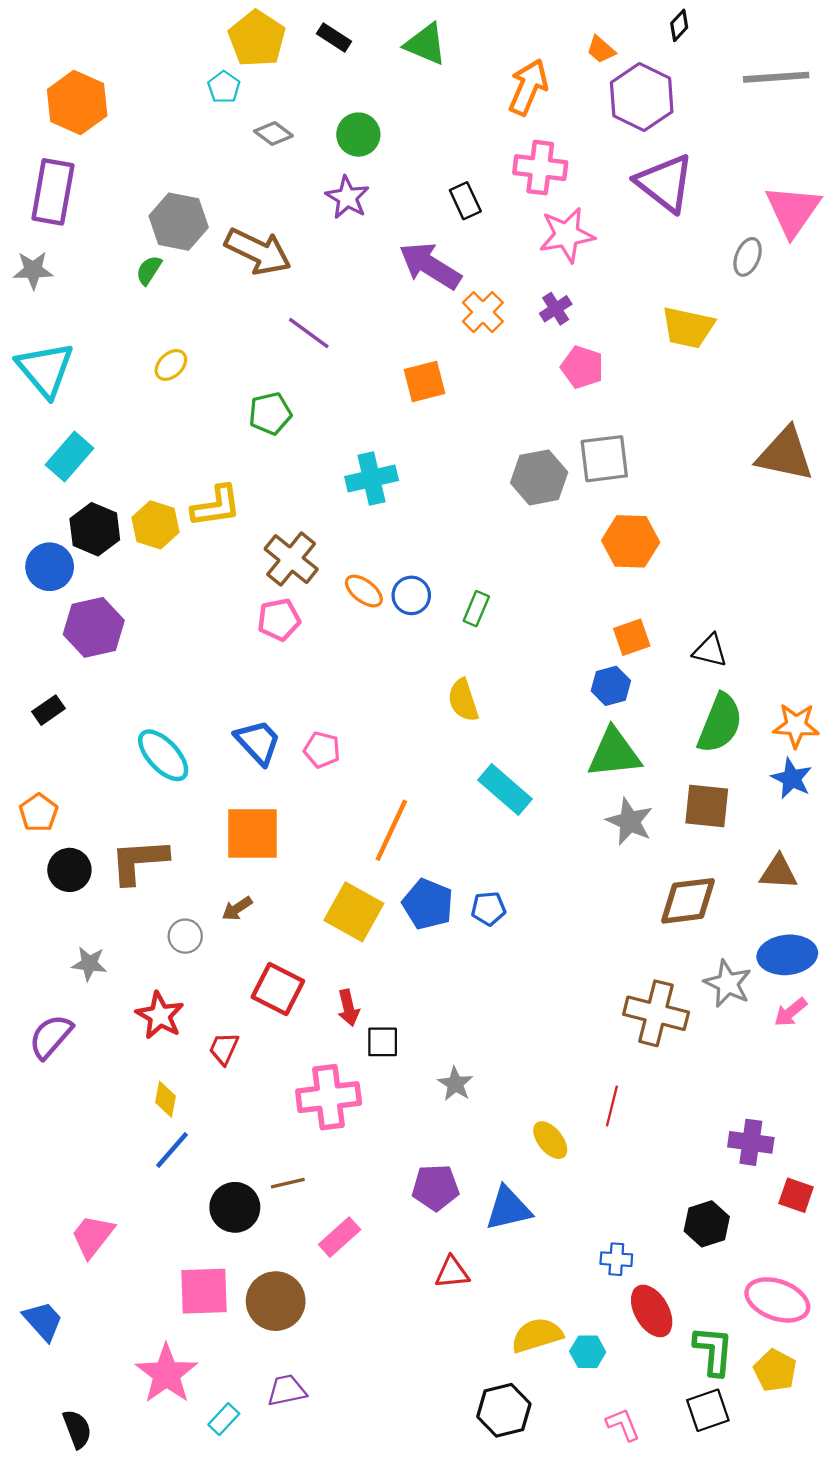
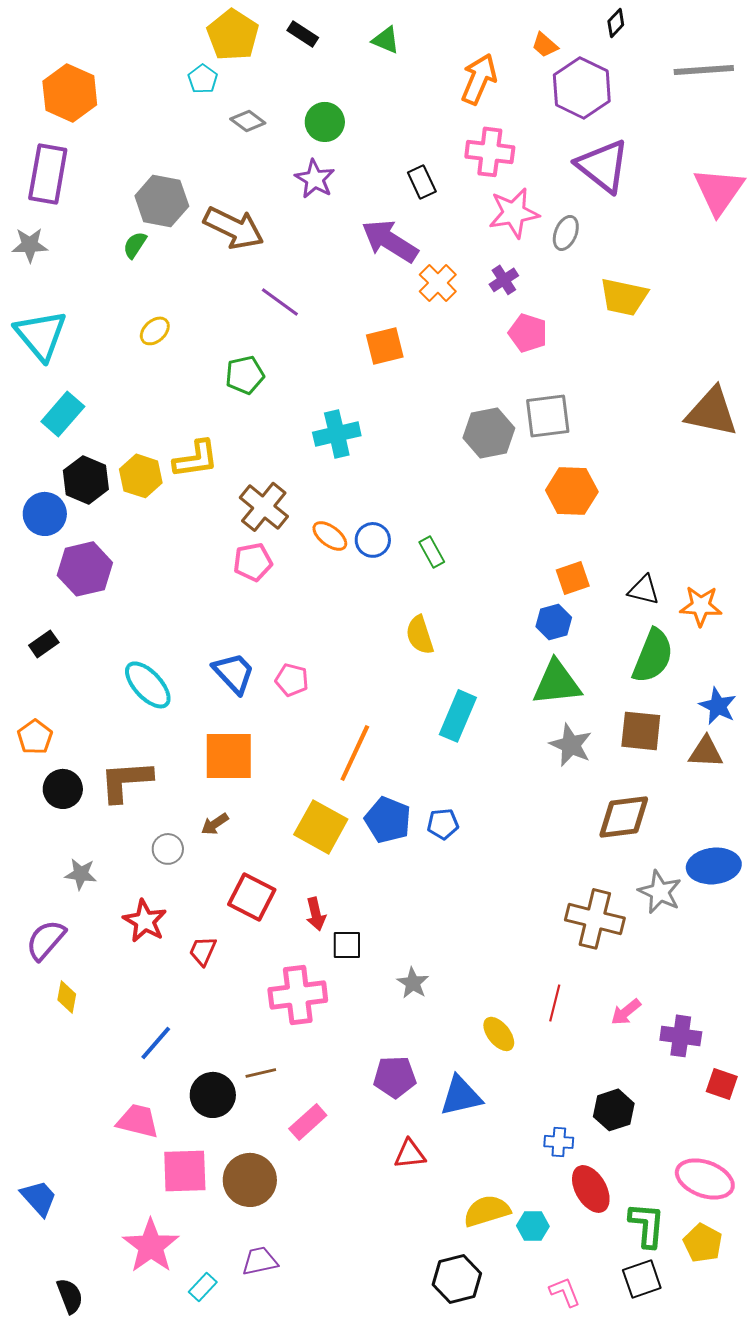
green triangle: (426, 44) -> (386, 40), size x0.7
gray ellipse: (748, 257) -> (566, 233), moved
green rectangle: (476, 609) -> (432, 552), turned -52
orange star: (796, 726) -> (701, 606), moved
cyan rectangle: (505, 789) -> (458, 716), turned 72
brown triangle: (778, 872) -> (706, 752), moved
pink arrow: (791, 1012) -> (626, 1012), moved
yellow diamond: (165, 1099) -> (67, 997), moved
black hexagon: (707, 1224) -> (614, 1110), moved
pink trapezoid: (93, 1236) -> (138, 1121), moved, turned 66

